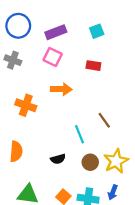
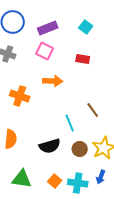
cyan square: (97, 31) -> (86, 27), turned -32
black semicircle: (58, 159) -> (50, 146), size x1.5

